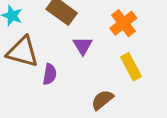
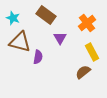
brown semicircle: (102, 100) -> (83, 72), moved

